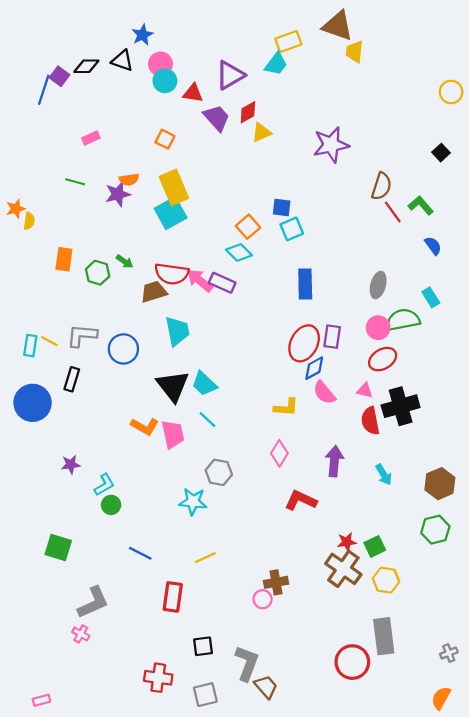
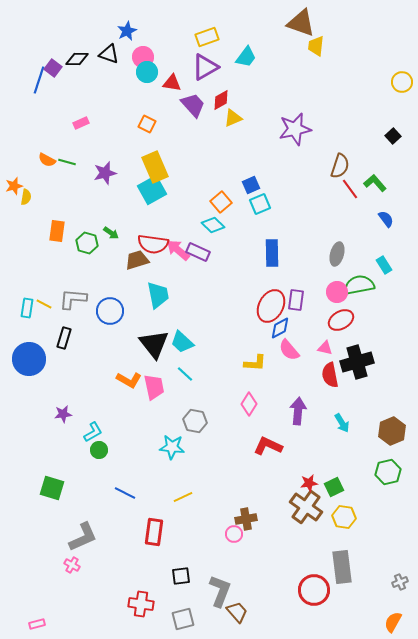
yellow rectangle: (288, 42) -> (207, 37), moved
orange semicircle: (129, 180) -> (47, 160), moved, turned 36
blue square: (282, 208) -> (251, 185), turned -30

